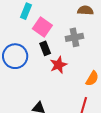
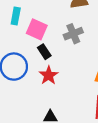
red star: (58, 65) -> (49, 75), moved

